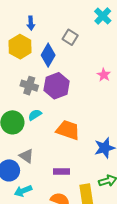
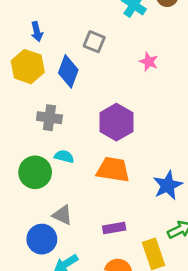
pink star: (104, 75) -> (149, 62), moved
purple hexagon: (57, 86) -> (116, 122), moved
cyan semicircle: (35, 115) -> (64, 156), turned 56

